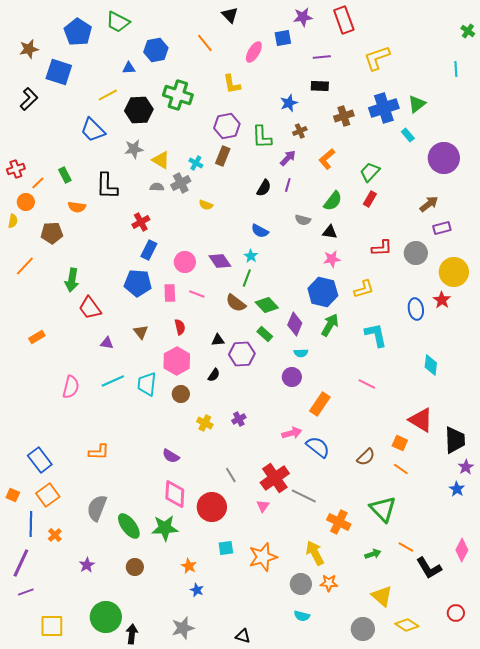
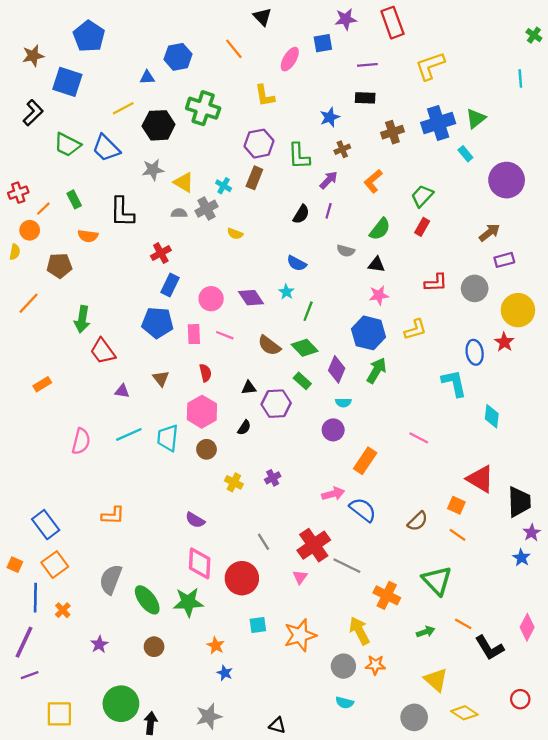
green trapezoid: (118, 22) -> (67, 145), moved
green line: (247, 278) -> (308, 311), moved
cyan L-shape: (376, 335) -> (454, 383), moved

